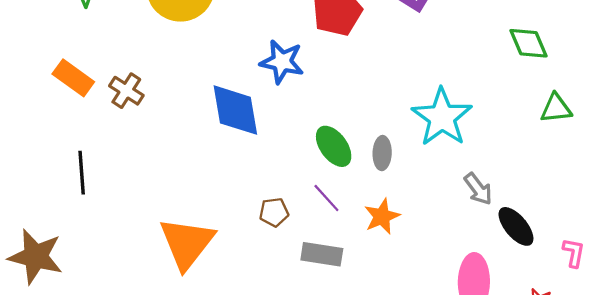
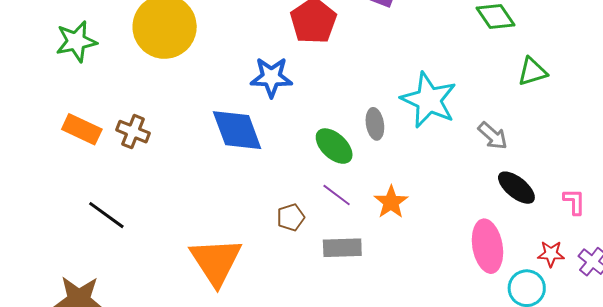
gray ellipse: (382, 153) -> (375, 124), moved
black line: (82, 173) -> (106, 215), turned -39
gray arrow: (478, 189) -> (493, 136), moved

